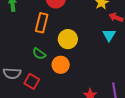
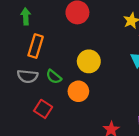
orange rectangle: (42, 23) -> (36, 46), moved
gray semicircle: (12, 73) -> (28, 76), moved

